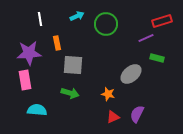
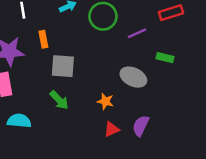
purple line: (146, 38) -> (137, 33), moved
gray ellipse: (131, 74) -> (133, 77), turned 65
green arrow: (70, 93) -> (59, 100), turned 30

